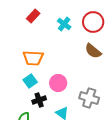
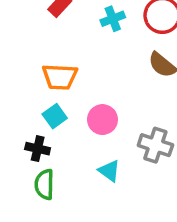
cyan cross: (64, 24) -> (113, 19), turned 32
black cross: (39, 100) -> (38, 149), moved, turned 32

